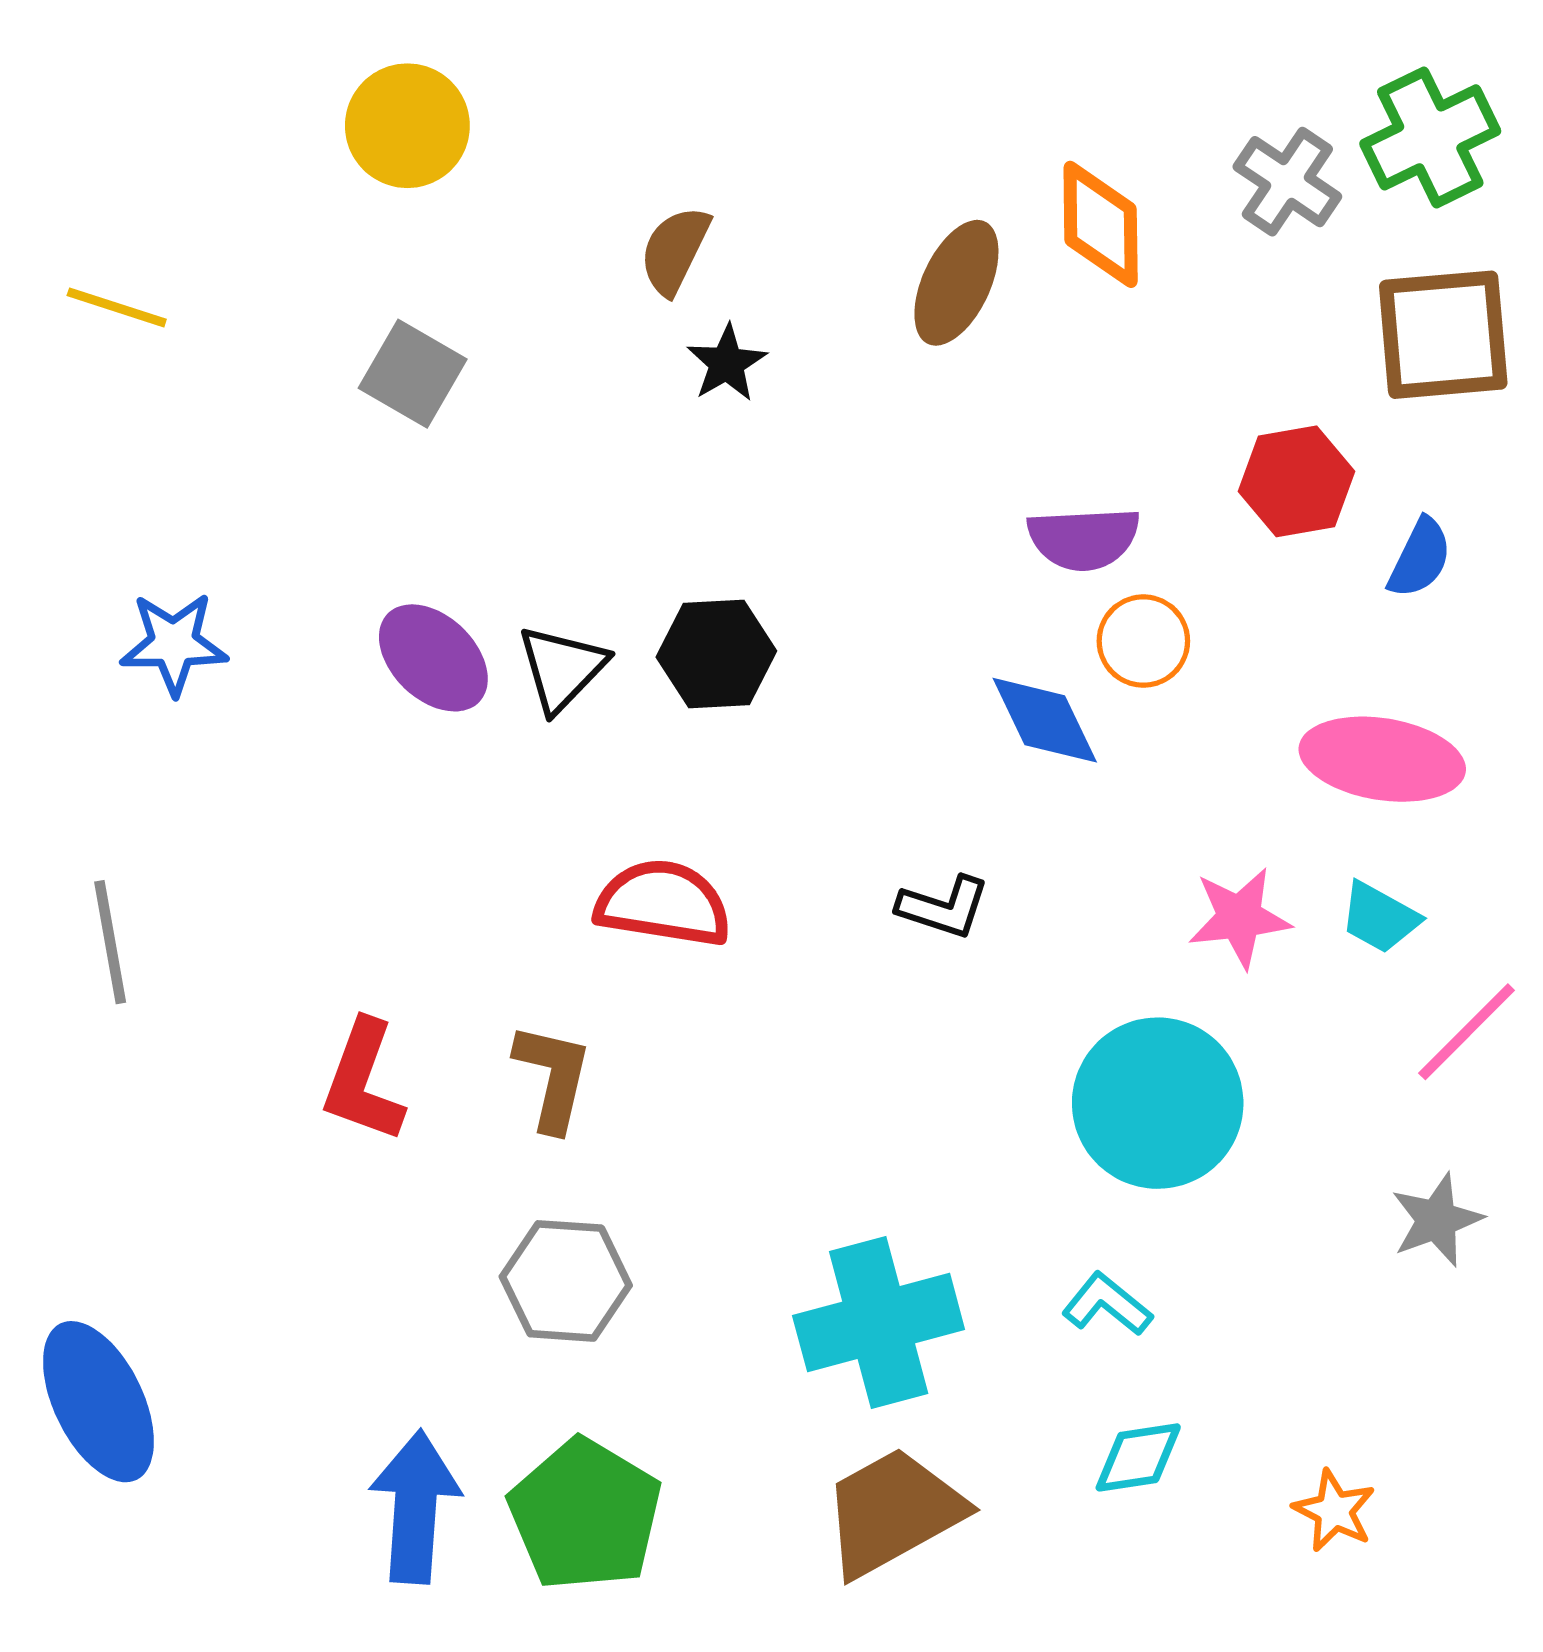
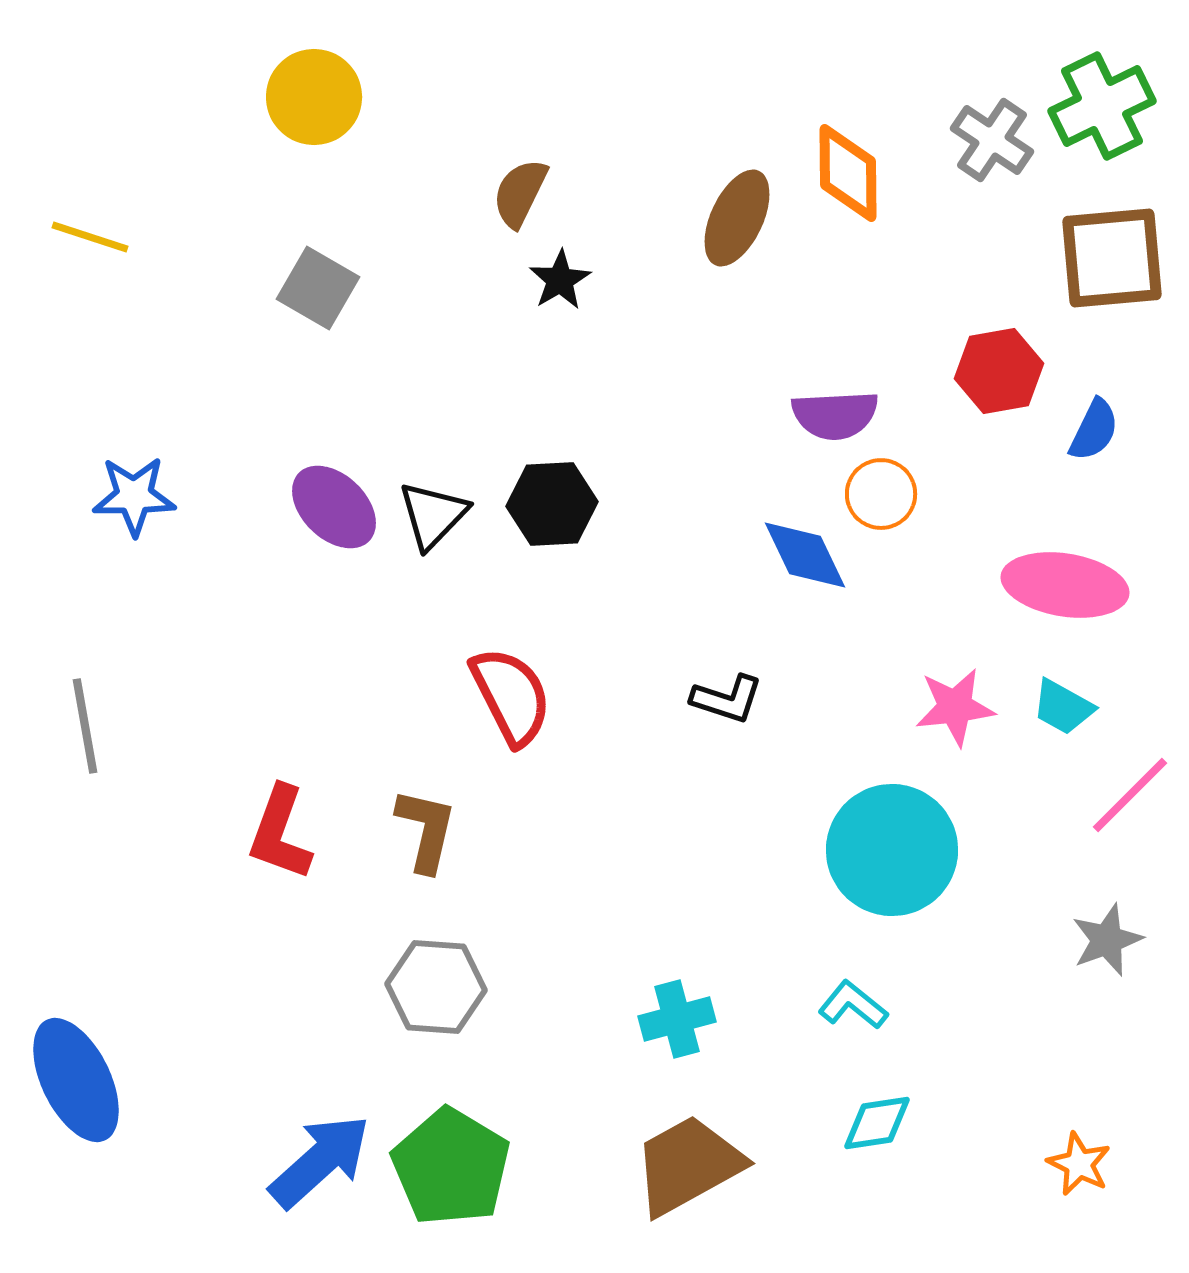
red semicircle: (663, 903) -> (511, 696), turned 54
cyan cross: (879, 1322) -> (677, 1019), size x0.6
blue arrow: (415, 1507) -> (320, 1161), turned 44
orange star: (1334, 1511) -> (1079, 1164), moved

